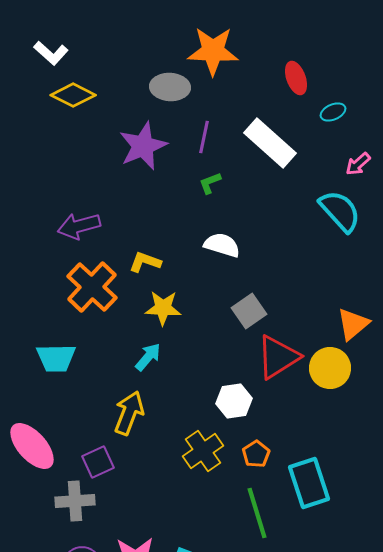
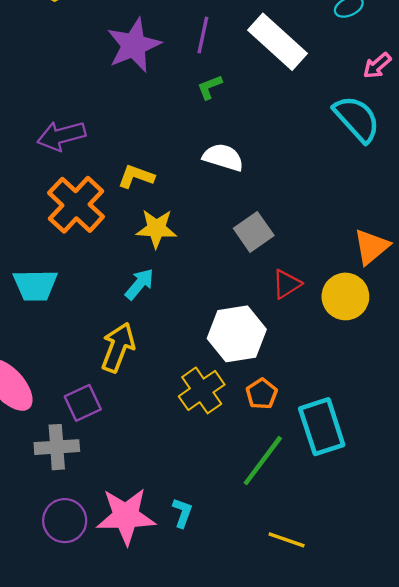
red triangle: (278, 357) -> (287, 284), size x0.6
white hexagon: (234, 401) -> (237, 334), size x1.4
green line: (257, 513) -> (263, 461), turned 54

